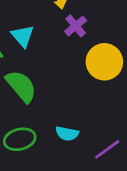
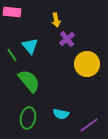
green ellipse: (20, 139) -> (28, 118), turned -65

